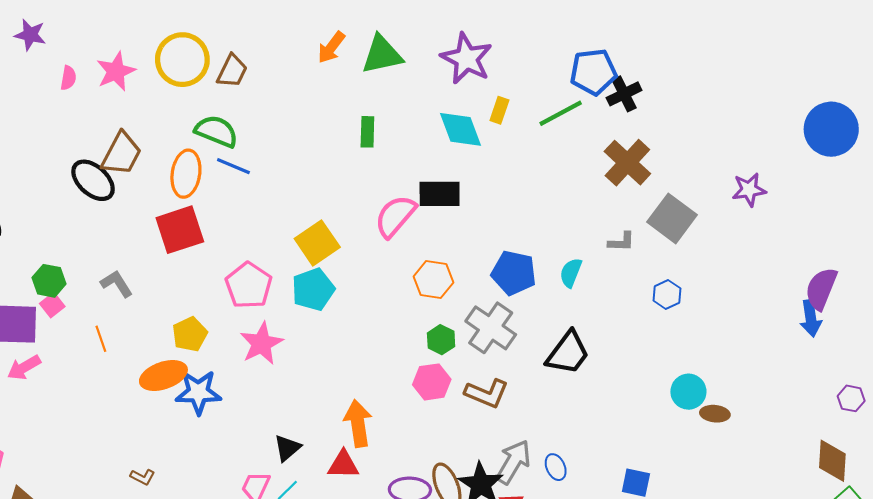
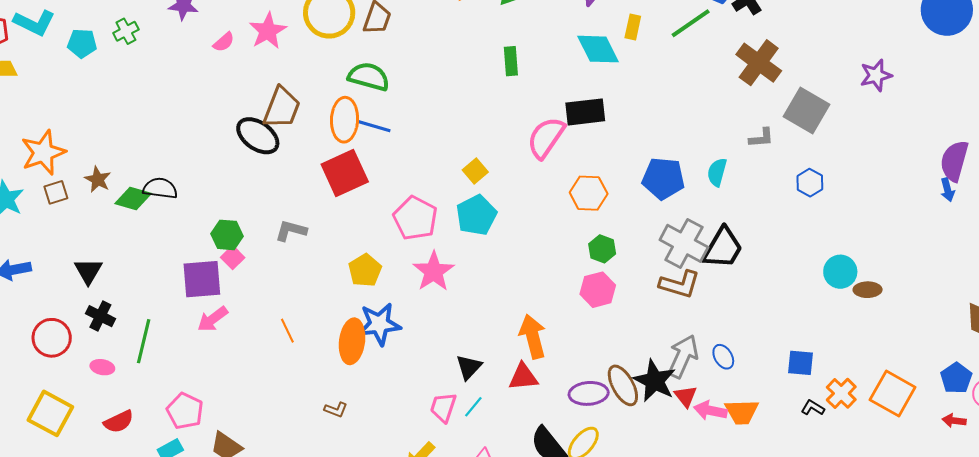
pink semicircle: (68, 78) -> (224, 42), turned 45
blue line: (233, 166) -> (374, 126), moved
yellow square: (317, 243) -> (475, 171), size x0.6
gray L-shape: (117, 284) -> (291, 231), turned -36
blue arrow: (811, 318) -> (948, 190), size x0.7
gray cross: (491, 328) -> (684, 243), moved
orange line: (101, 339) -> (287, 331), moved
orange ellipse: (163, 375) -> (352, 341), moved, turned -57
brown L-shape: (487, 393) -> (680, 284), moved

